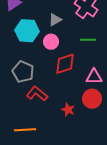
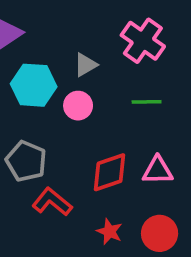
red diamond: (65, 64) -> (110, 172), moved
red circle: (92, 99) -> (160, 233), moved

